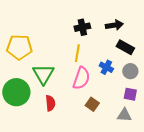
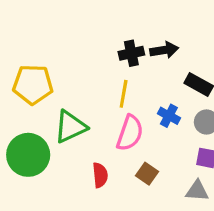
black arrow: (114, 25) -> (164, 50), moved
green triangle: (43, 74) -> (70, 127), turned 35
red semicircle: (50, 103) -> (100, 175), moved

